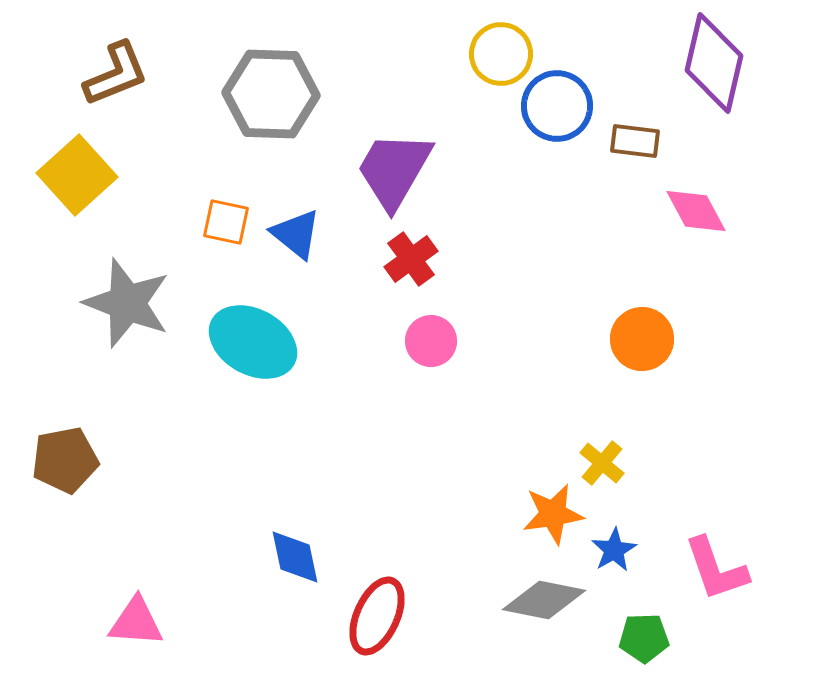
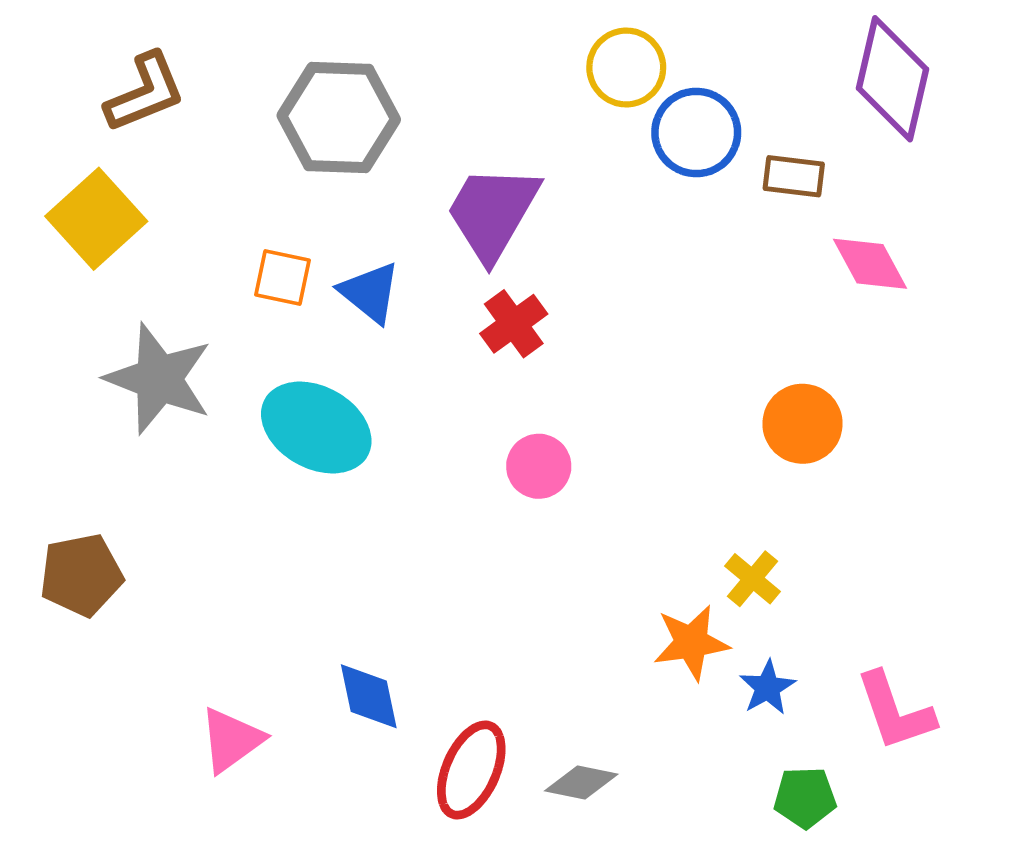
pink circle: (431, 341) -> (539, 466), moved
gray diamond: (544, 600) -> (581, 782), moved, size x0.7
pink triangle: (136, 622) -> (231, 740), moved, turned -40

